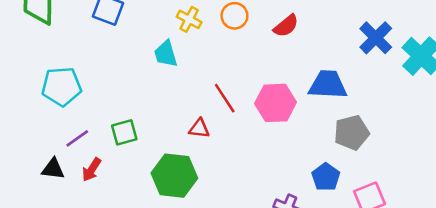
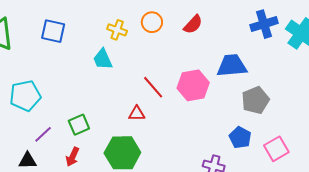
blue cross: (376, 38) -> (264, 24), turned 36
red arrow: (92, 170) -> (73, 157), moved

